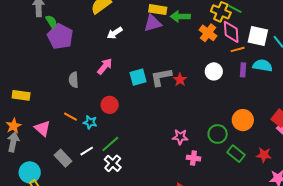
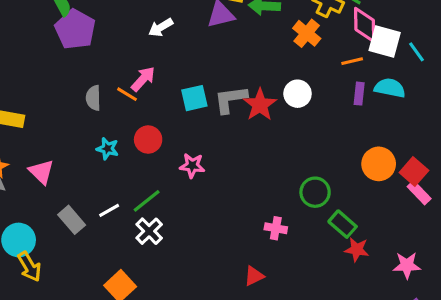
pink diamond: (231, 32) -> (365, 25), moved
white circle: (214, 71) -> (298, 94), moved
red star: (180, 80) -> (260, 105), size x1.5
orange line: (70, 117) -> (127, 94), moved
orange circle: (243, 120) -> (379, 164), moved
cyan star: (90, 122) -> (107, 149), moved
pink star: (180, 137) -> (192, 166), moved
red star: (264, 155) -> (357, 250), moved

